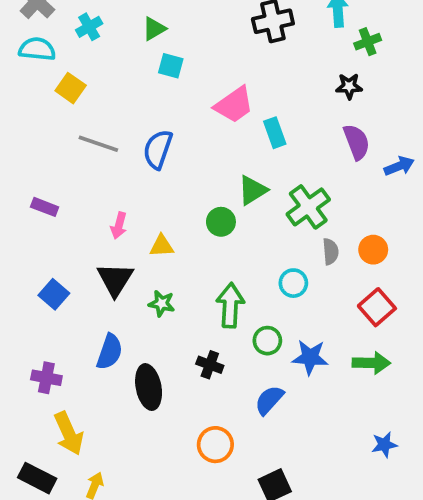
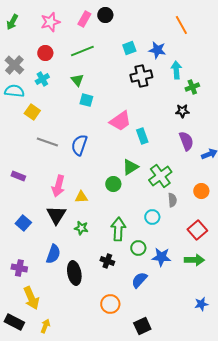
green triangle: (154, 29) -> (77, 80), turned -40
pink arrow: (119, 225) -> (58, 186), size x1.5
orange circle: (373, 250) -> (201, 191), moved

